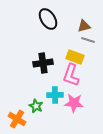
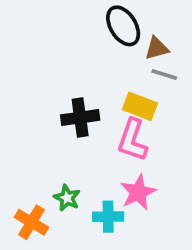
black ellipse: (48, 19) -> (123, 26), moved
cyan cross: (55, 95) -> (108, 217), moved
pink star: (74, 103) -> (138, 192), turned -30

